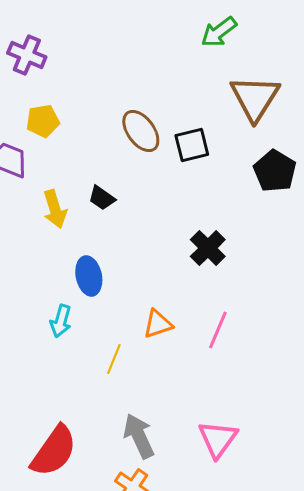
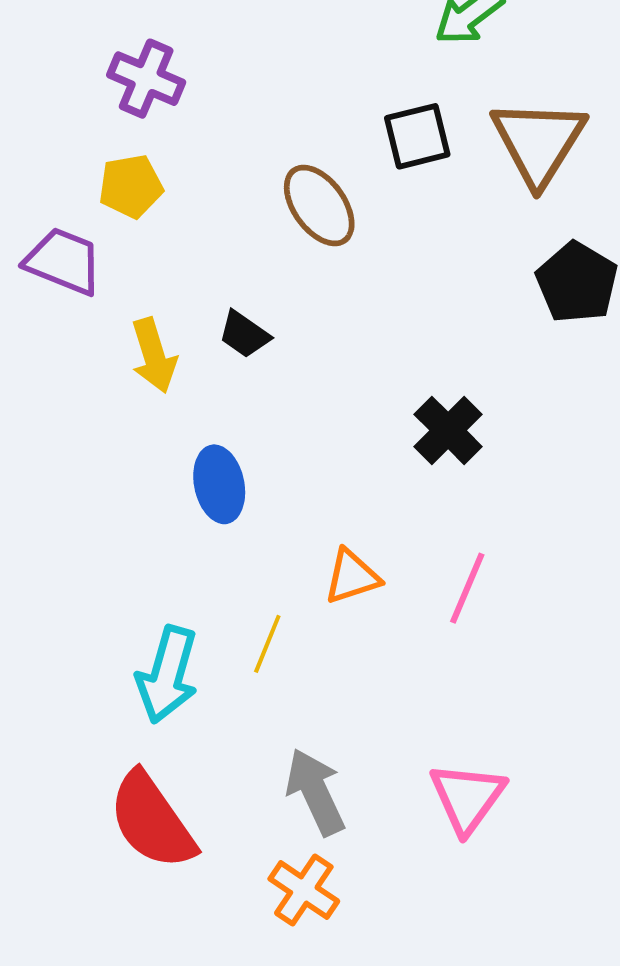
purple cross: (27, 55) -> (146, 79), moved
black square: (192, 145) -> (417, 136), moved
cyan arrow: (61, 321) -> (167, 675), moved, size x1.5
red semicircle: (54, 451) -> (152, 821), turned 110

